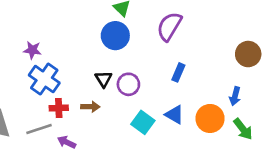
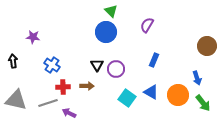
purple semicircle: (169, 26) -> (147, 25), size x0.7
purple star: (32, 50) -> (33, 37), moved
blue cross: (44, 79) -> (52, 65), size x0.7
blue arrow: (235, 96) -> (197, 78), turned -32

